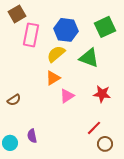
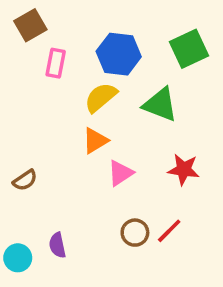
pink rectangle: (31, 35) -> (56, 63), size x0.7
brown circle: (105, 144) -> (135, 233), moved

